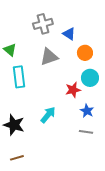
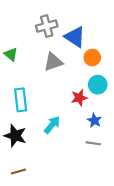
blue triangle: (69, 34) -> (75, 37), size x1.5
cyan rectangle: (19, 77) -> (21, 100), moved

